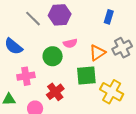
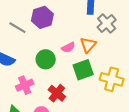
pink semicircle: (70, 43) -> (68, 47), moved
gray cross: (122, 48) -> (107, 23), moved

